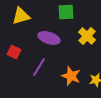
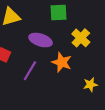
orange star: (71, 76) -> (62, 62), moved

